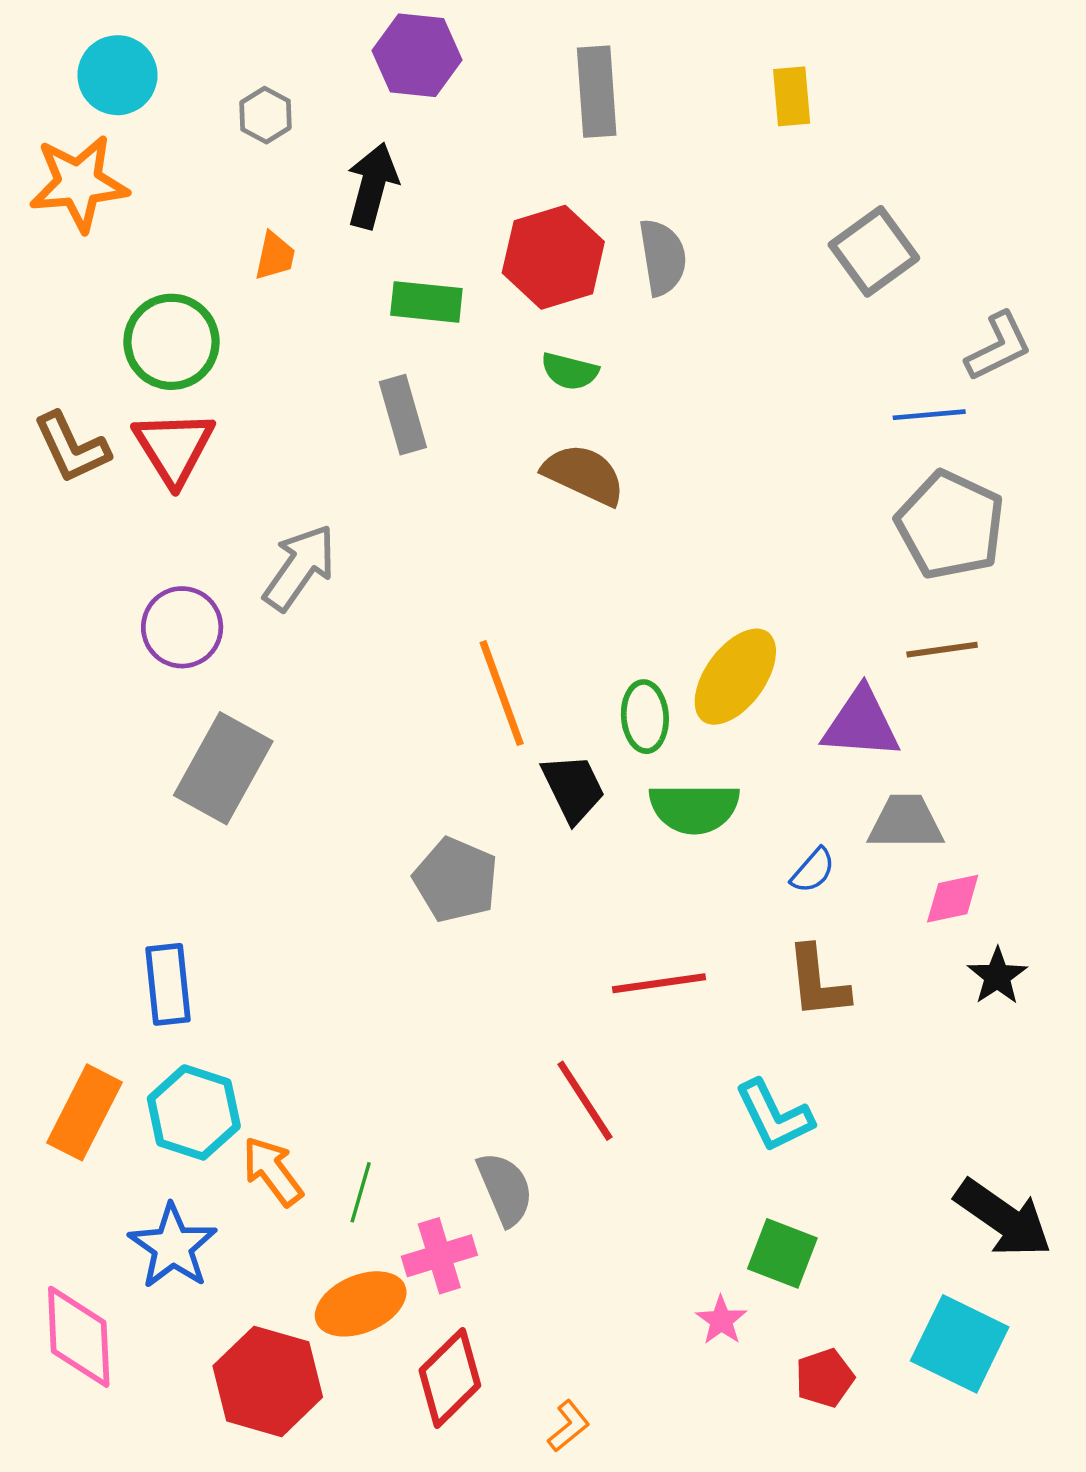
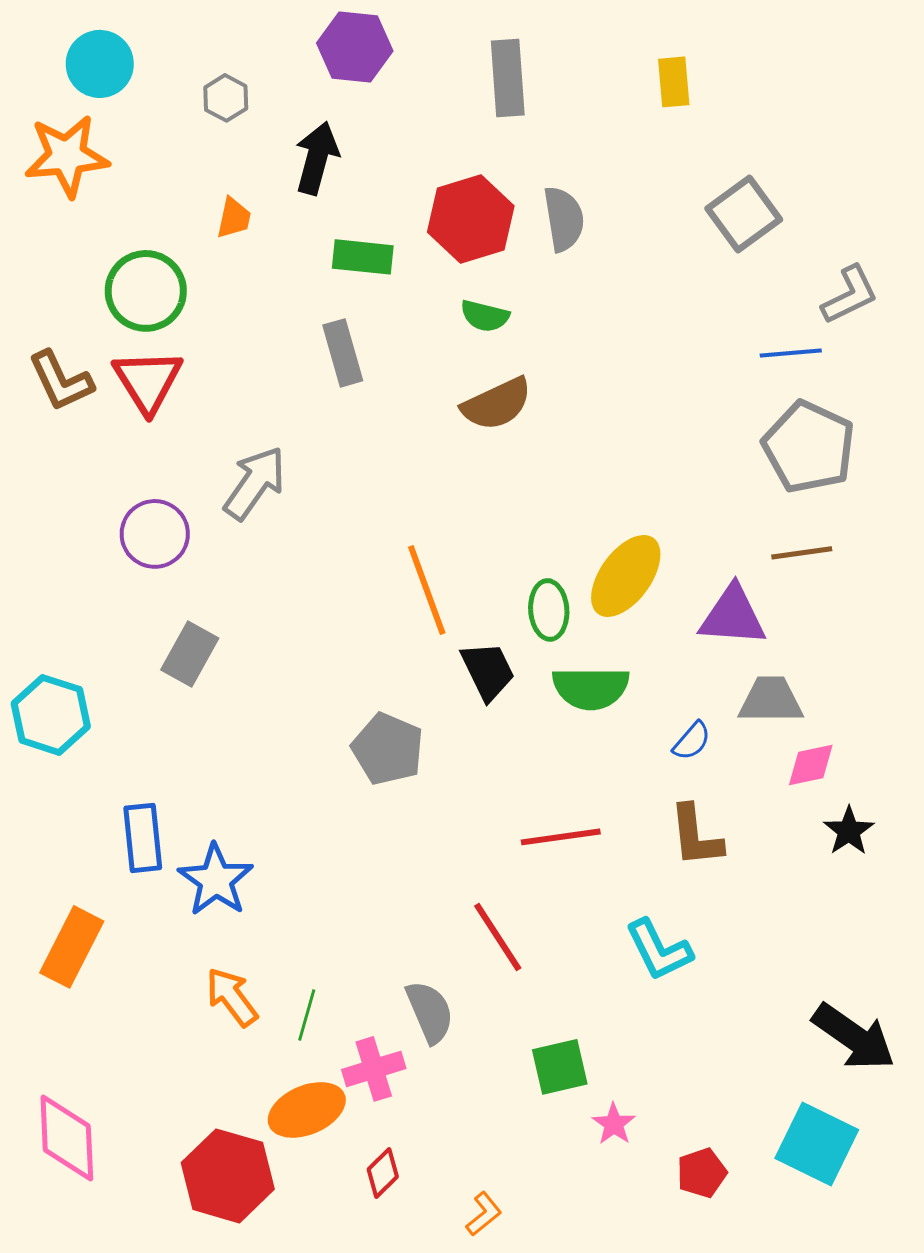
brown semicircle: (584, 475) -> (497, 404), turned 130
gray rectangle: (223, 768) -> (190, 654), size x0.7
cyan hexagon: (194, 1112) -> (51, 715), moved
blue star: (173, 1246) -> (216, 880), moved
green square: (782, 1253) -> (560, 1067), moved, turned -34
red diamond: (450, 1378) -> (383, 1173), size x0.6

